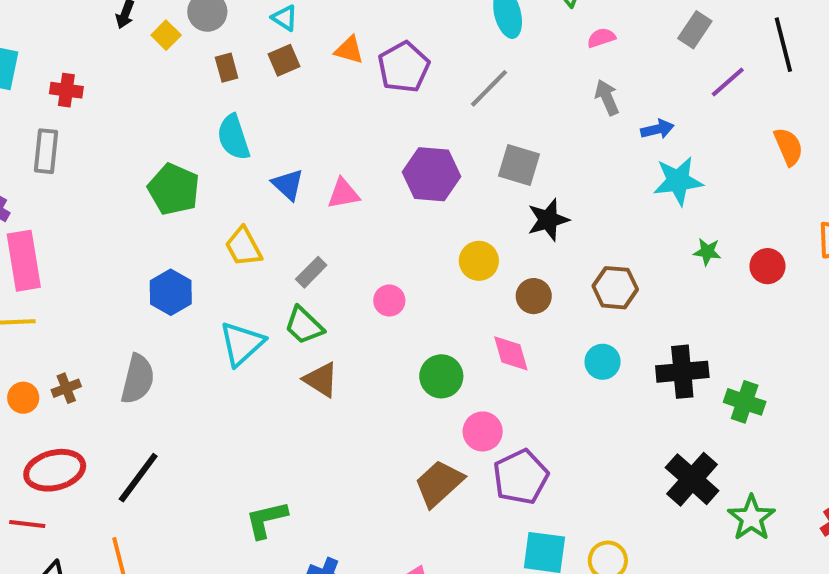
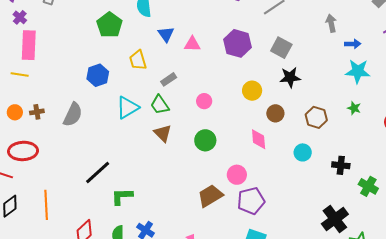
green star: (707, 252) -> (354, 108), moved
black cross: (682, 372) -> (341, 165), size x0.7
green circle: (441, 376) -> (205, 140), moved
black line: (138, 478) -> (98, 173), moved

